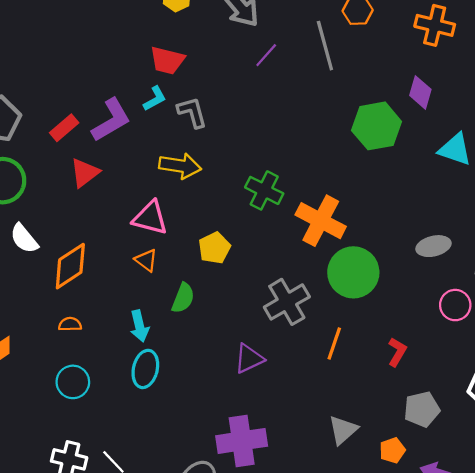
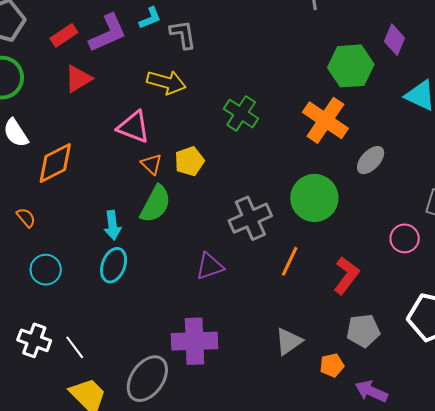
orange cross: (321, 221) -> (325, 120), moved
gray ellipse: (434, 246) -> (371, 160), moved, turned -40
orange triangle: (146, 260) -> (151, 164), moved
green semicircle: (183, 298) -> (156, 204), size x1.4
orange semicircle: (70, 324) -> (26, 218), moved, turned 45
red L-shape: (397, 352) -> (346, 275), size x1.4

